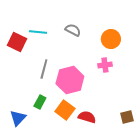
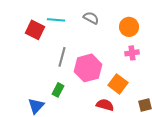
pink cross: (105, 65) -> (132, 53), moved
orange square: (65, 110) -> (118, 84), moved

